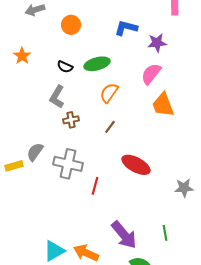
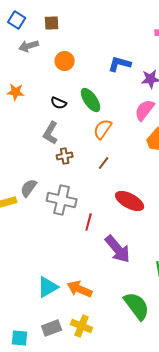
orange star: (22, 56) -> (16, 92), turned -30
green ellipse: (97, 64) -> (91, 100), turned 70
purple arrow: (124, 235) -> (118, 249), moved

